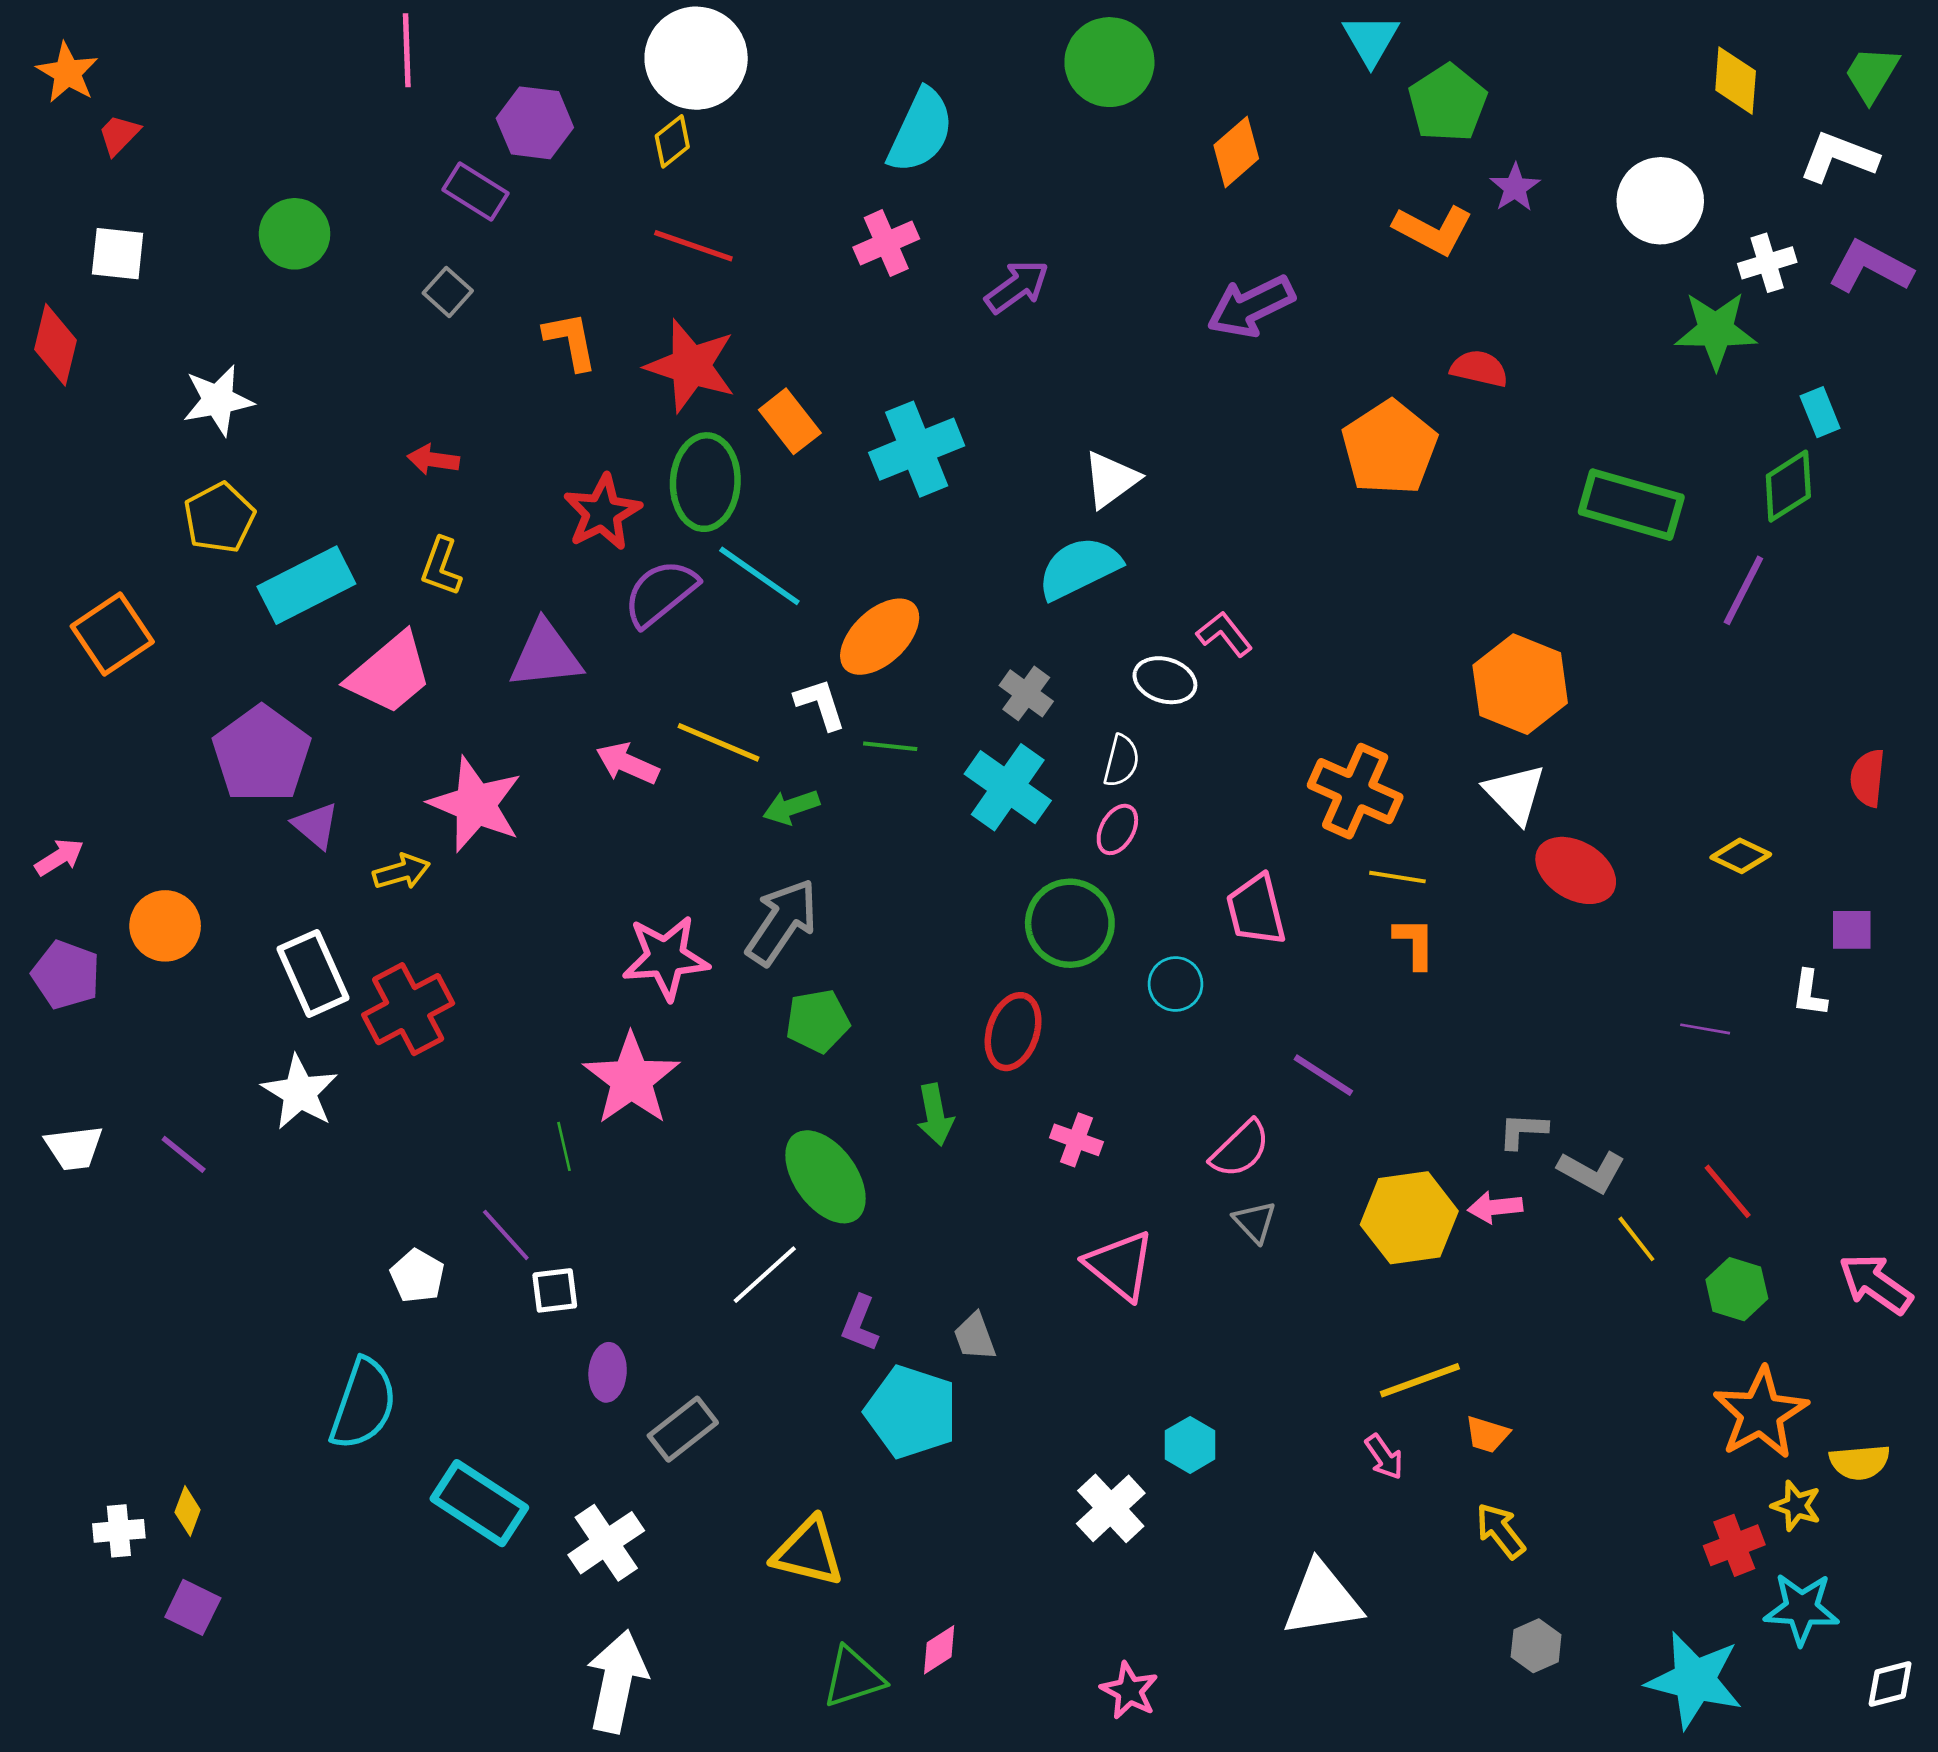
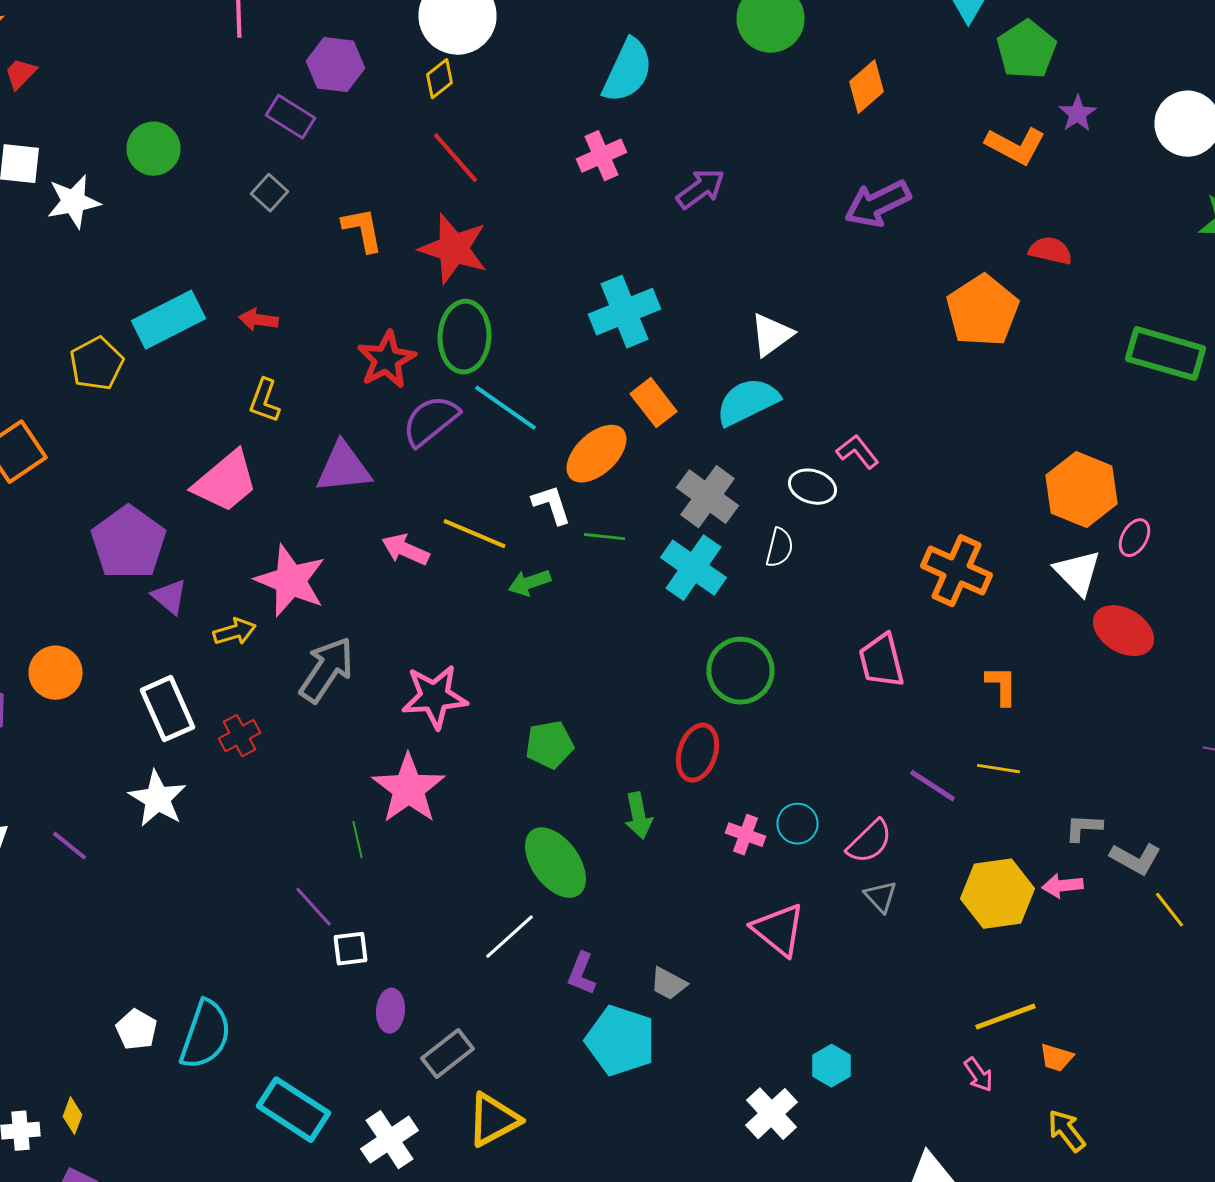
red line: (693, 246) -> (456, 158), turned 30
white star: (218, 400) -> (74, 202), moved
orange rectangle: (790, 421) -> (654, 403), moved
cyan rectangle: (306, 585) -> (168, 320), moved
gray cross: (1026, 693) -> (708, 497), size x1.5
pink ellipse: (1117, 829) -> (1134, 538), moved
yellow line: (1397, 877) -> (998, 769), moved
gray arrow: (782, 922) -> (326, 670), moved
cyan circle: (1176, 984) -> (798, 824), moved
red cross: (408, 1009) -> (240, 736), size x0.6
white pentagon: (417, 1276) -> (136, 1030), moved
gray trapezoid: (975, 1337) -> (668, 984), turned -42
yellow triangle: (808, 1552) -> (494, 1120), moved, turned -42

